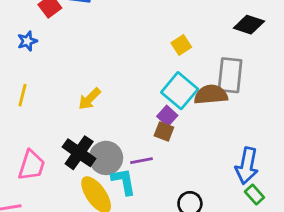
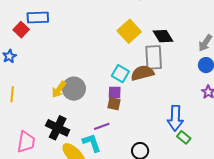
black diamond: (249, 25) -> (163, 36), moved, turned 50
yellow square: (181, 45) -> (129, 31), moved, size x1.6
cyan square: (180, 91) -> (120, 74), size x0.7
purple square: (167, 116) -> (115, 93), turned -32
gray circle: (106, 158) -> (74, 89), moved

